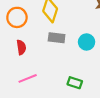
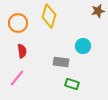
gray rectangle: (57, 38) -> (61, 62), moved
pink line: (28, 78) -> (17, 78), moved, turned -30

